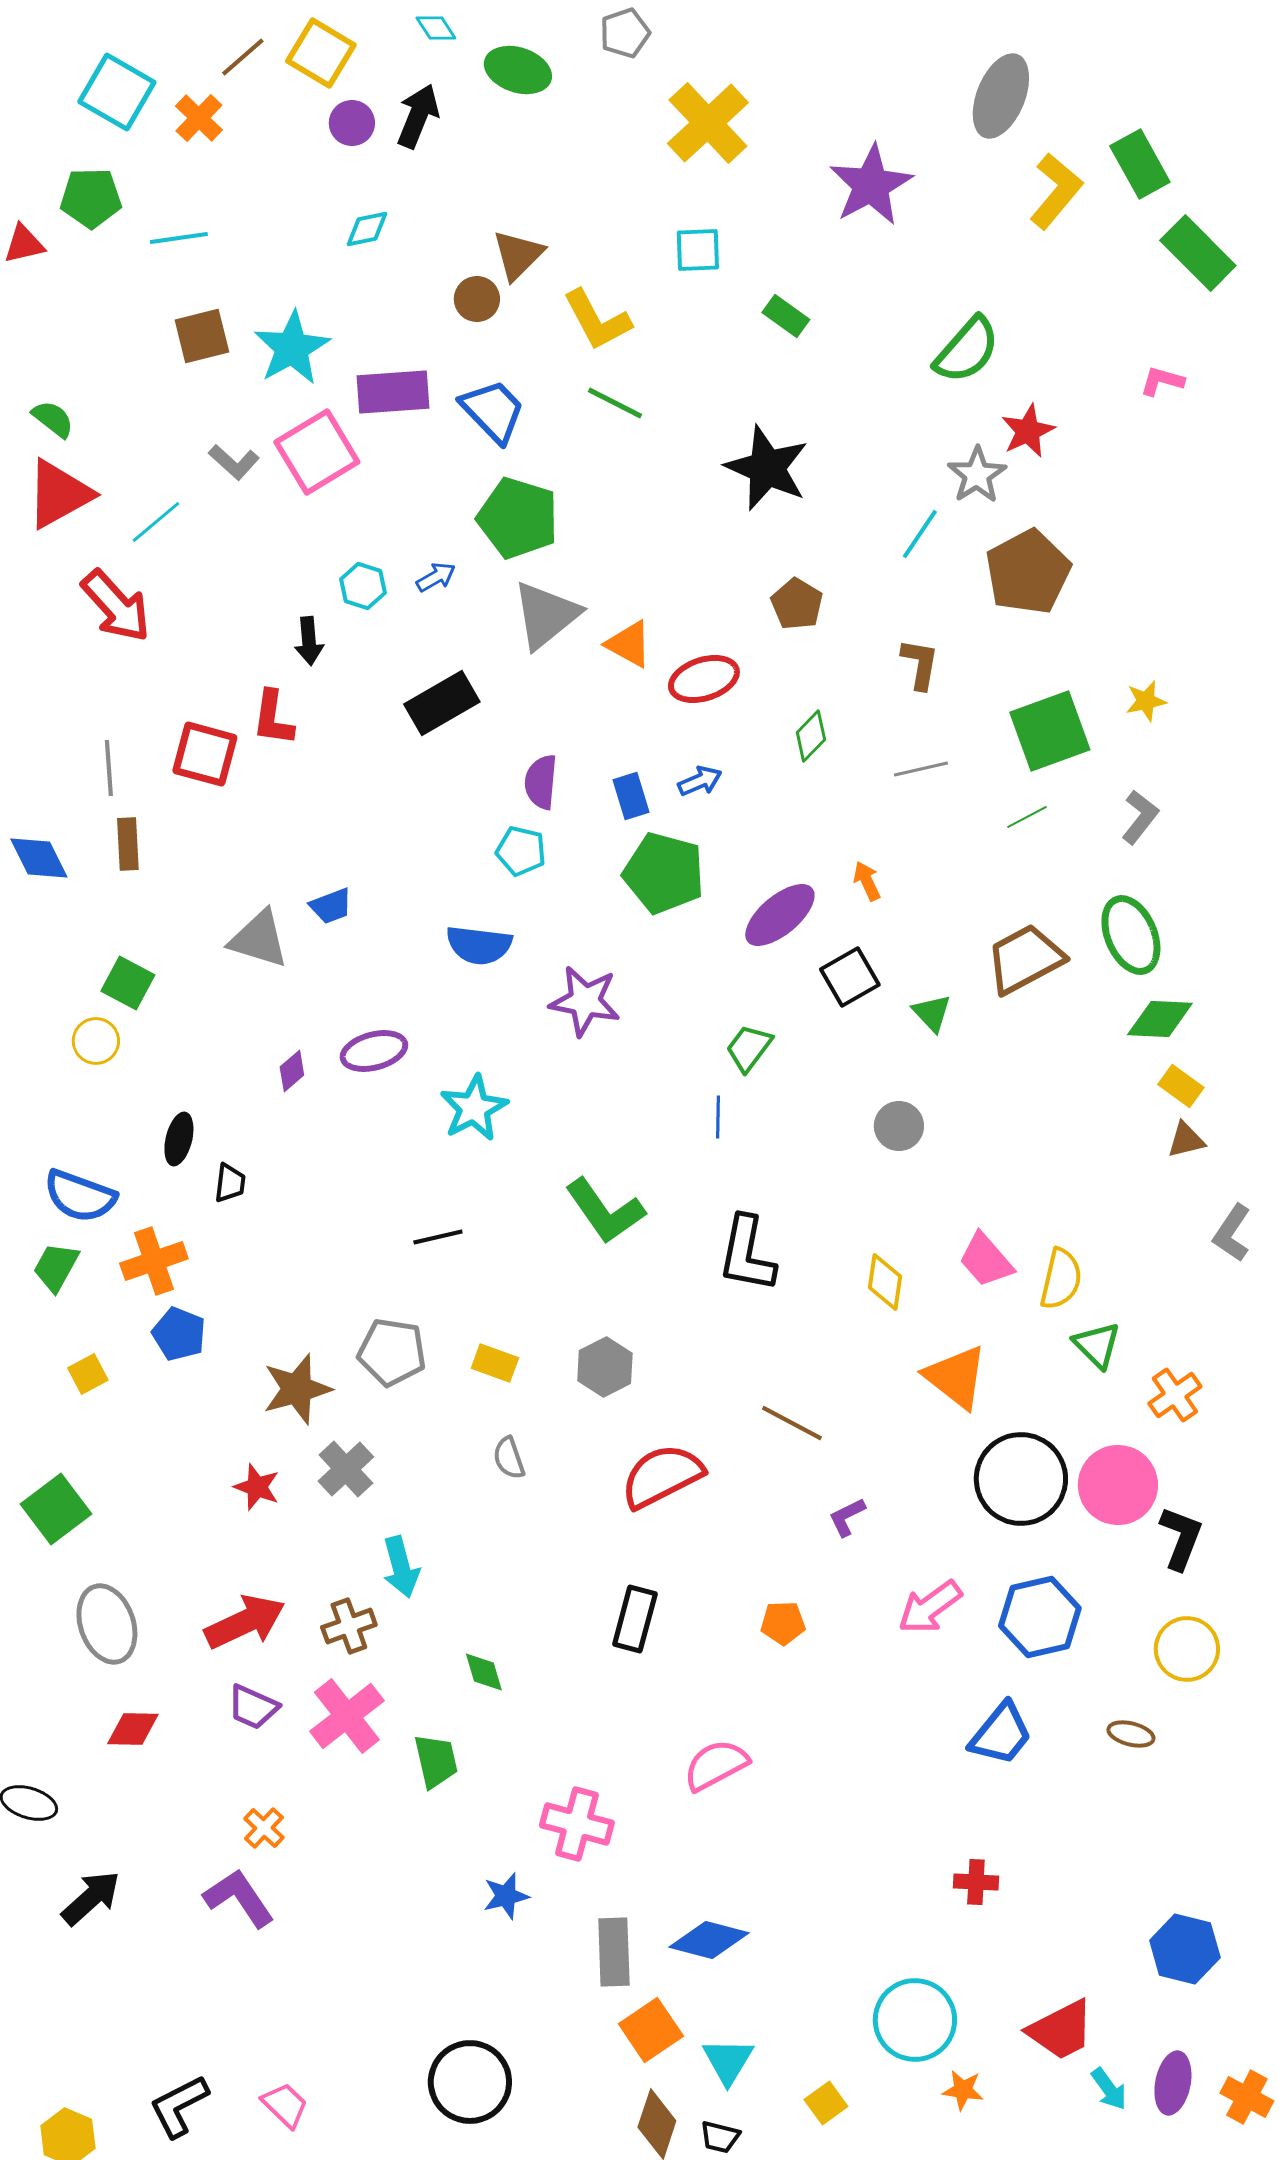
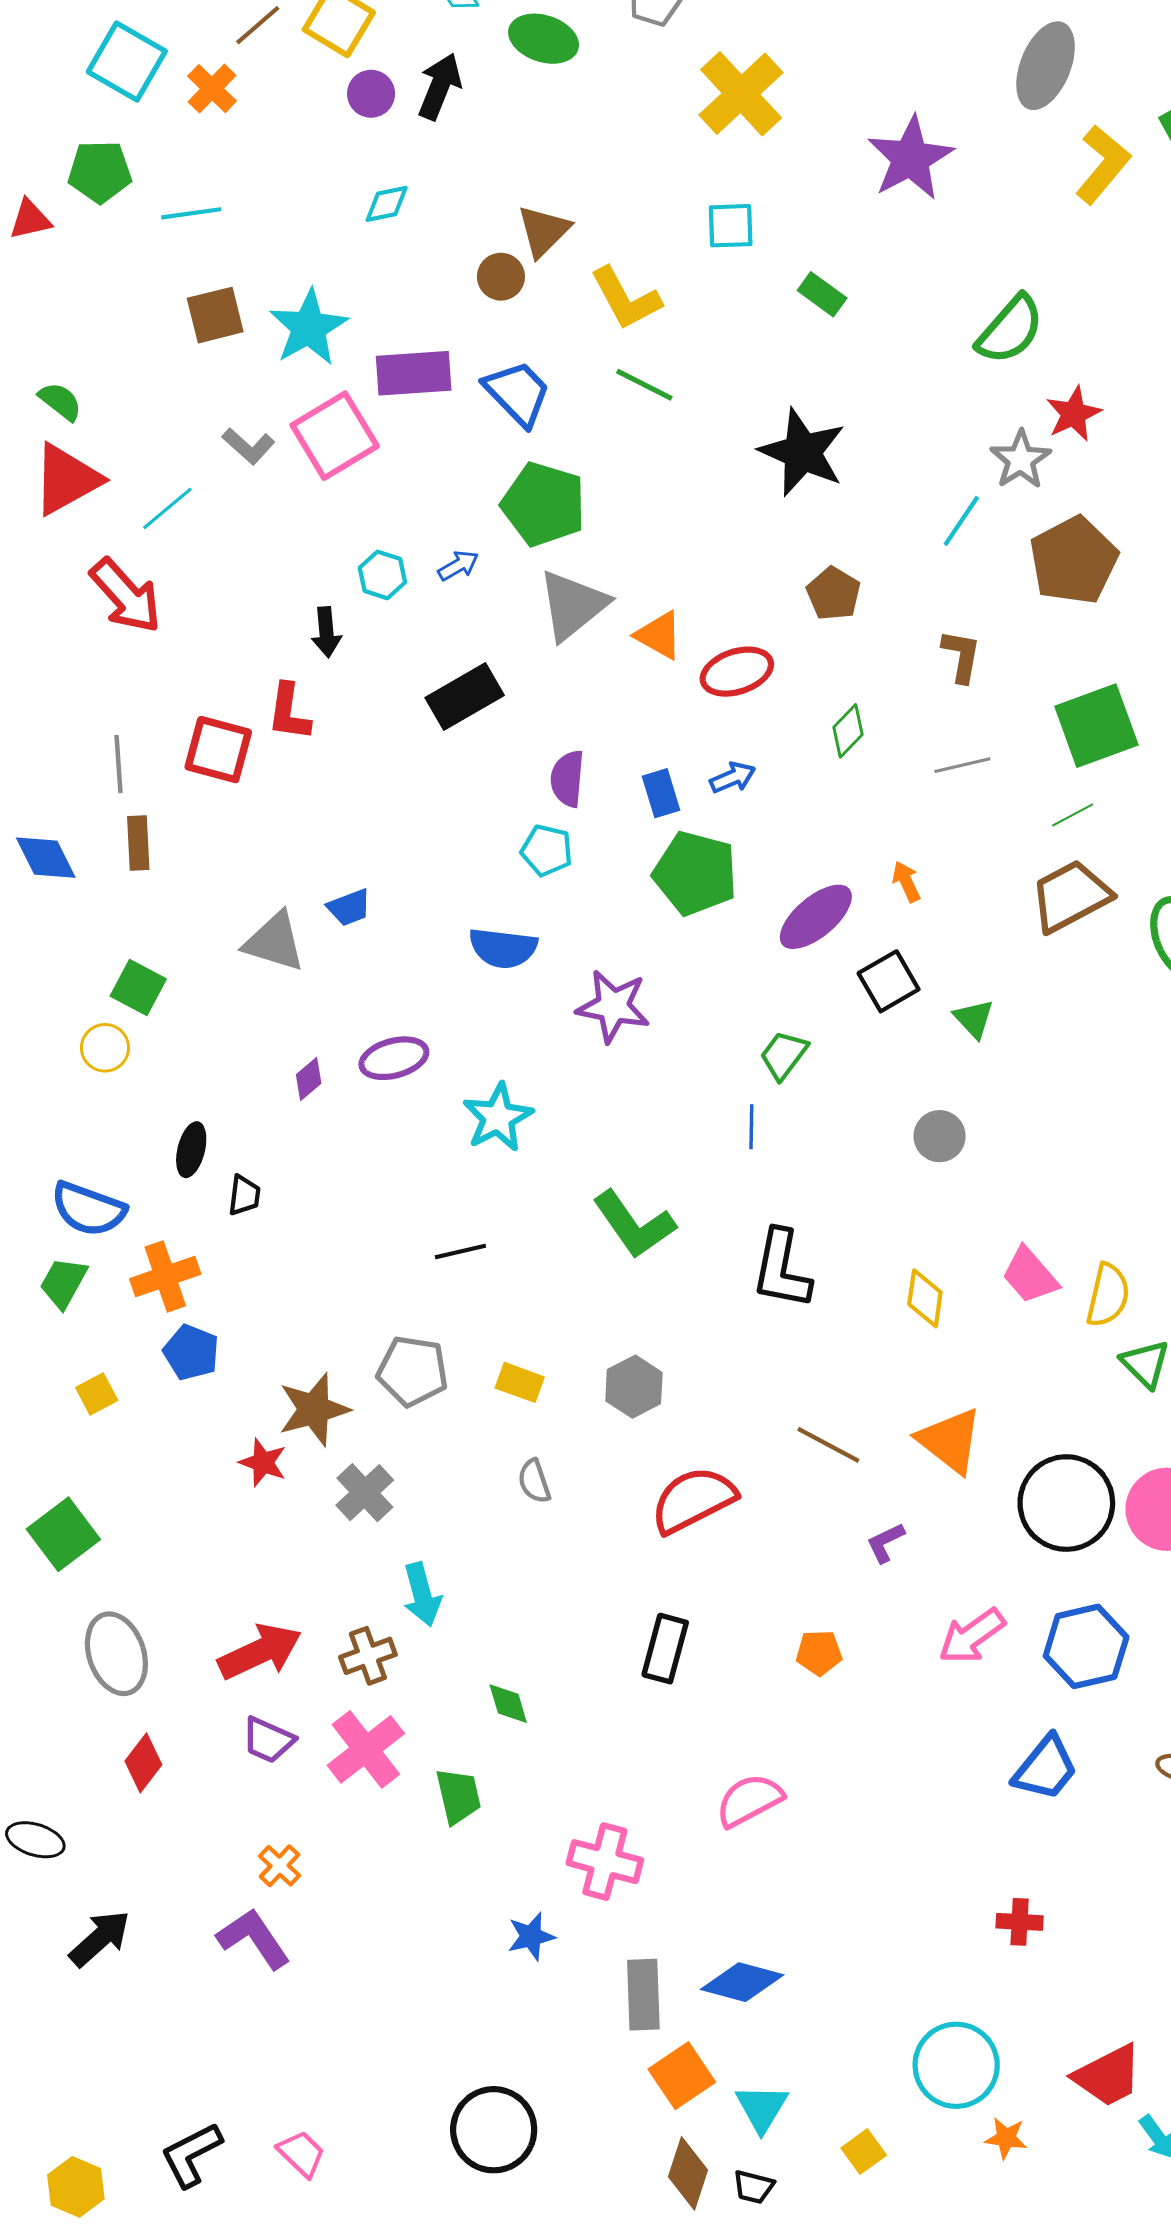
brown trapezoid: (1025, 959) -> (1070, 896), moved
orange triangle: (956, 1377) -> (950, 1441), moved
red star: (257, 1487) -> (263, 1462), moved
red diamond: (133, 1729) -> (143, 1763), turned -54

